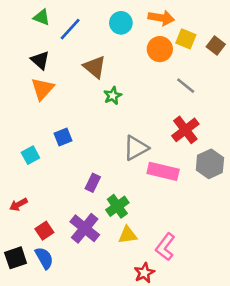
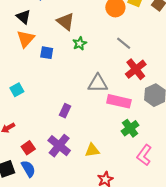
gray line: (186, 86) -> (124, 43), moved
blue square: (63, 137) -> (47, 53), moved, turned 32
gray triangle: (136, 148) -> (98, 83), turned 30
green cross: (117, 206) -> (130, 128), moved
pink L-shape: (165, 247) -> (144, 155), moved

